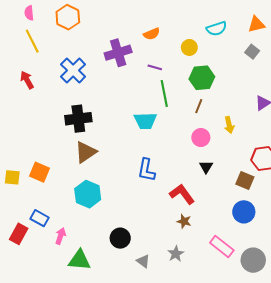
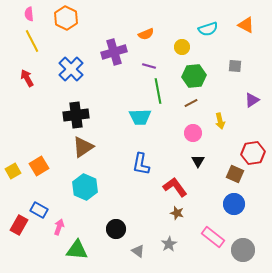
orange triangle: (256, 24) -> (246, 25), turned 42
gray square: (252, 52) -> (235, 66), moved, turned -32
brown line: (199, 106) -> (191, 103), turned 40
orange square: (40, 172) -> (39, 166), turned 36
yellow square: (12, 177) -> (13, 171), turned -35

